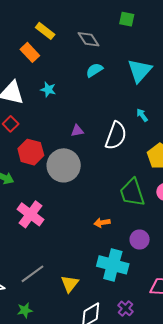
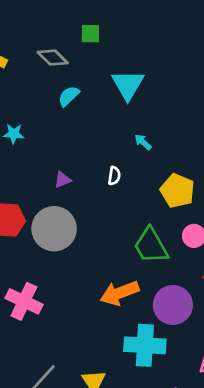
green square: (127, 19) -> (90, 34), moved
white semicircle: (116, 136) -> (114, 176), size x0.5
orange arrow: (102, 223) -> (119, 293), size x1.8
purple circle: (140, 239) -> (173, 305), size x1.5

